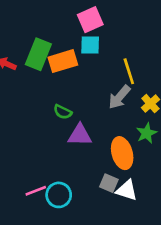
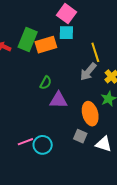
pink square: (90, 20) -> (66, 14), turned -30
green semicircle: (63, 112) -> (46, 83), turned -88
white triangle: (127, 190) -> (104, 144), moved

